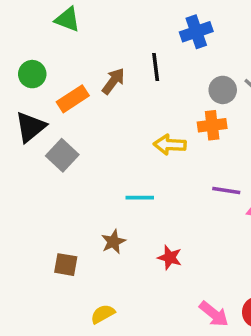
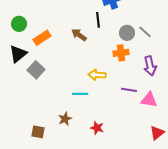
black line: (156, 67) -> (98, 20), moved
brown arrow: (113, 81) -> (79, 35), moved, turned -91
yellow arrow: (170, 145) -> (97, 75), moved

